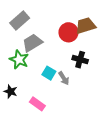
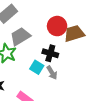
brown trapezoid: (86, 26) -> (74, 34), moved
black cross: (80, 60) -> (50, 53), moved

